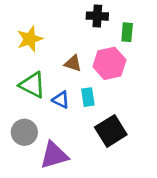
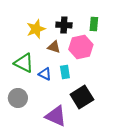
black cross: (97, 16) -> (64, 25), moved
yellow star: (30, 39) -> (36, 29), moved
purple triangle: (54, 155) -> (56, 116), moved, turned 40

